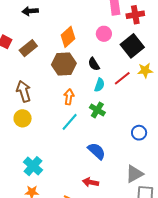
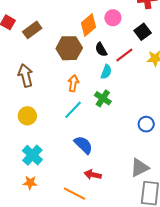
orange diamond: (68, 37) -> (88, 25), moved
black square: (132, 46) -> (143, 32), size x0.7
red line: (122, 78) -> (124, 55), moved
yellow circle: (23, 118) -> (27, 116), moved
blue semicircle: (97, 151) -> (83, 145), moved

